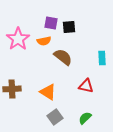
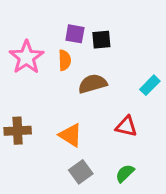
orange semicircle: (44, 41) -> (65, 60), turned -80
brown semicircle: (63, 57) -> (93, 84), turned -54
cyan rectangle: (102, 58) -> (150, 85), turned 48

